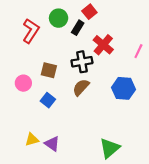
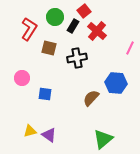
red cross: (103, 45) -> (97, 31), moved
brown square: (49, 70) -> (49, 48), moved
brown semicircle: (81, 87) -> (91, 98), moved
blue square: (48, 100) -> (45, 94), turned -32

